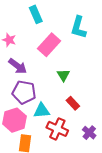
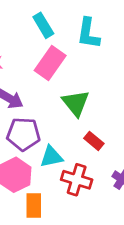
cyan rectangle: (36, 14) -> (43, 25), moved
green triangle: (63, 75) -> (76, 103), size x1.5

